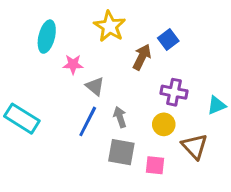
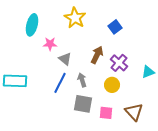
brown arrow: (142, 57) -> (97, 55), moved
purple cross: (174, 92) -> (119, 63), turned 30
cyan rectangle: (22, 119) -> (15, 81), turned -30
brown triangle: (195, 146) -> (134, 112), moved

